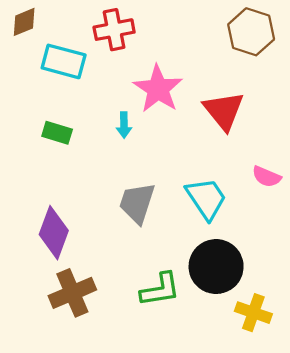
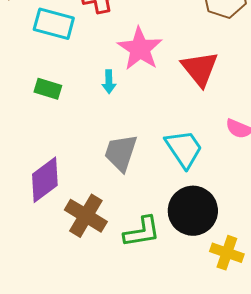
purple diamond: (54, 233) -> (45, 180), turned 33
brown cross: (72, 293) -> (86, 216), moved, turned -36

